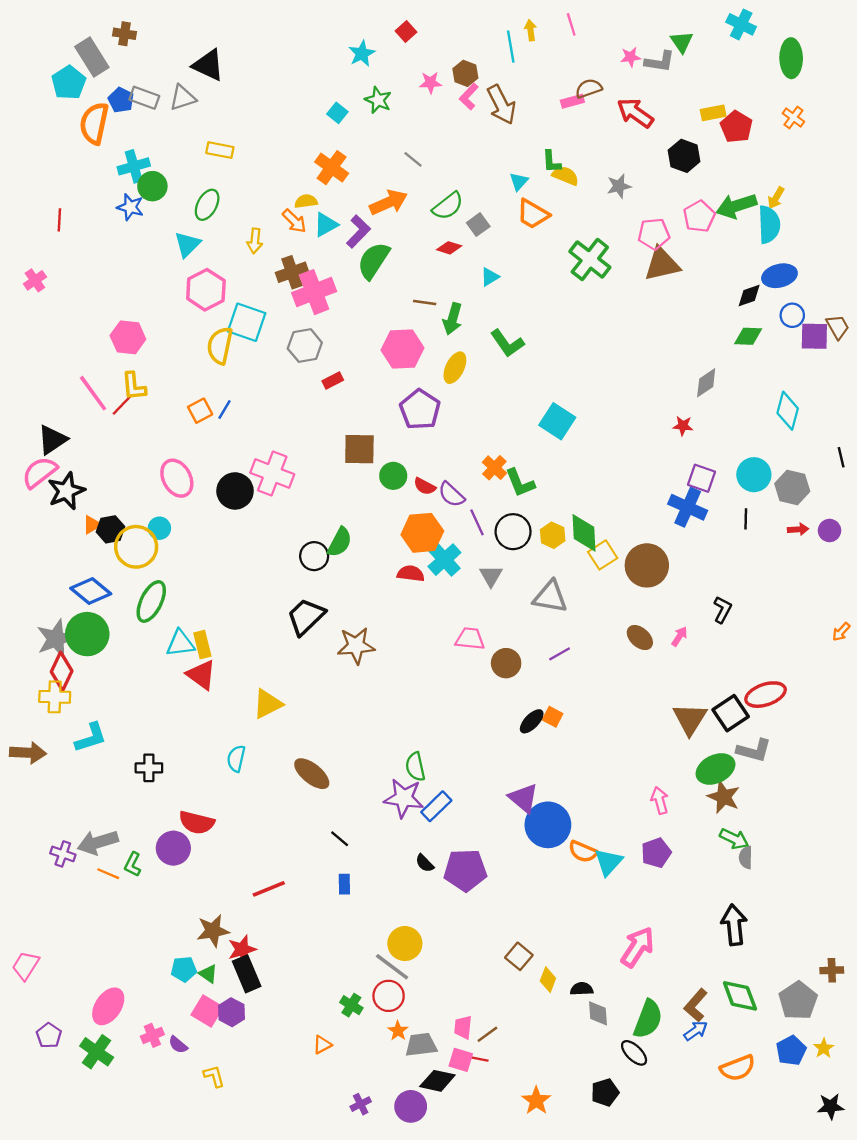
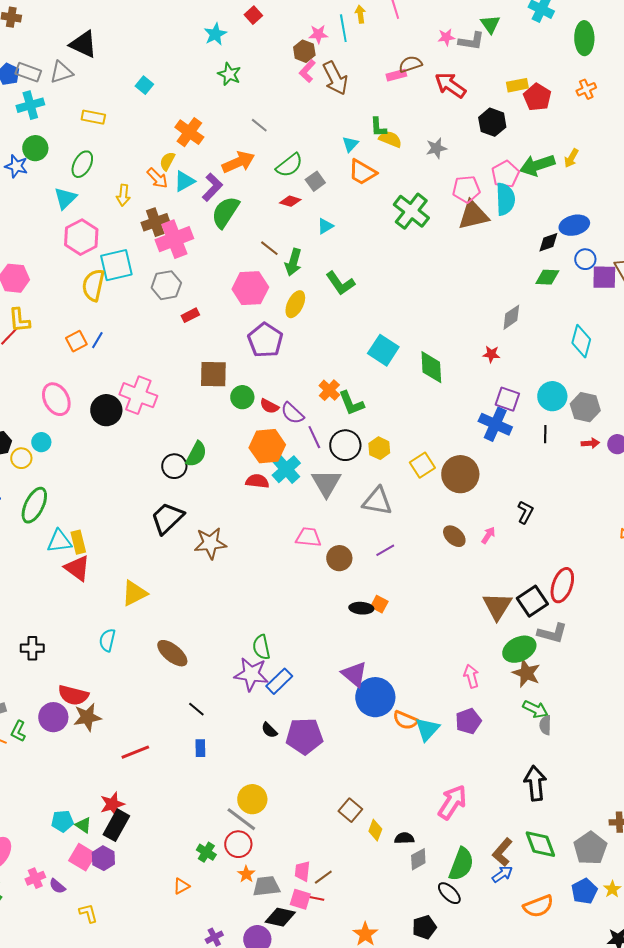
pink star: (430, 83) -> (318, 34), moved
cyan square: (337, 113) -> (144, 85), moved
orange cross: (793, 118) -> (586, 89), turned 30
cyan cross: (134, 166) -> (30, 105), moved
yellow semicircle: (306, 201) -> (167, 161), turned -54
cyan semicircle: (769, 225) -> (505, 199), moved
brown line: (425, 302) -> (269, 248), turned 30
cyan square: (247, 322) -> (116, 265), turned -32
green diamond: (584, 533) -> (431, 367), moved
yellow circle: (136, 547) -> (21, 458), size x0.6
gray triangle: (491, 576) -> (326, 483), size x1.5
red ellipse: (766, 695) -> (562, 585), turned -52
black ellipse: (532, 721) -> (361, 608), turned 50
brown star: (213, 931) -> (87, 717), moved
black rectangle: (247, 974) -> (116, 825), turned 52
gray diamond: (598, 1013) -> (418, 859), turned 65

